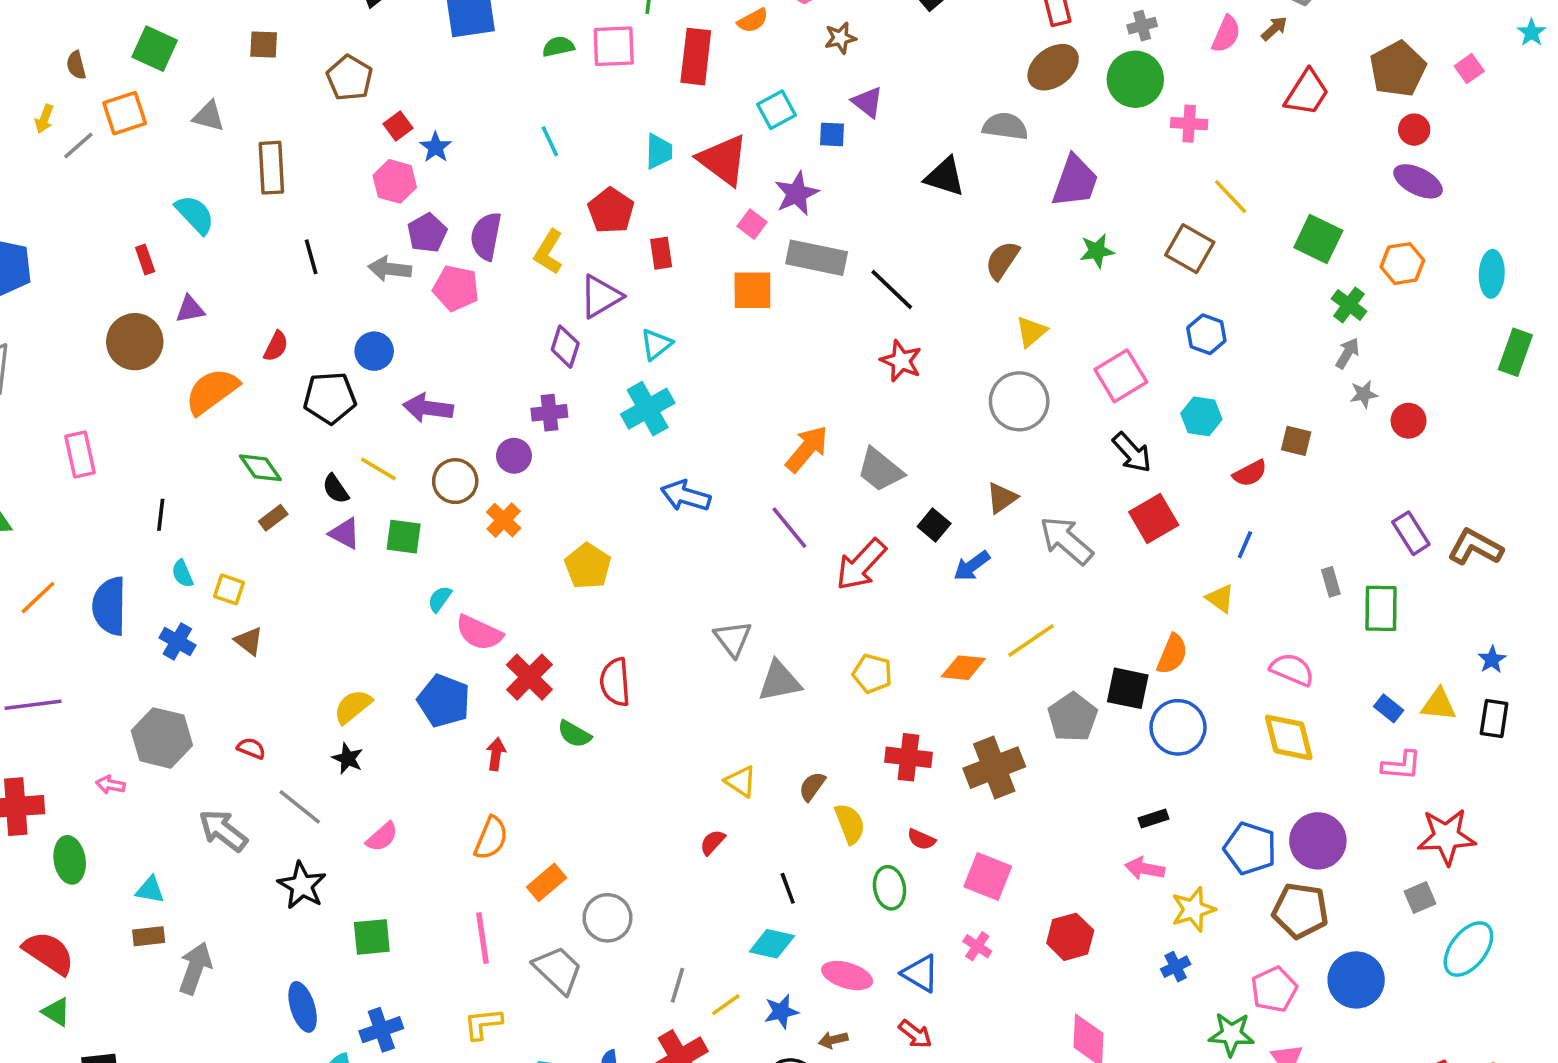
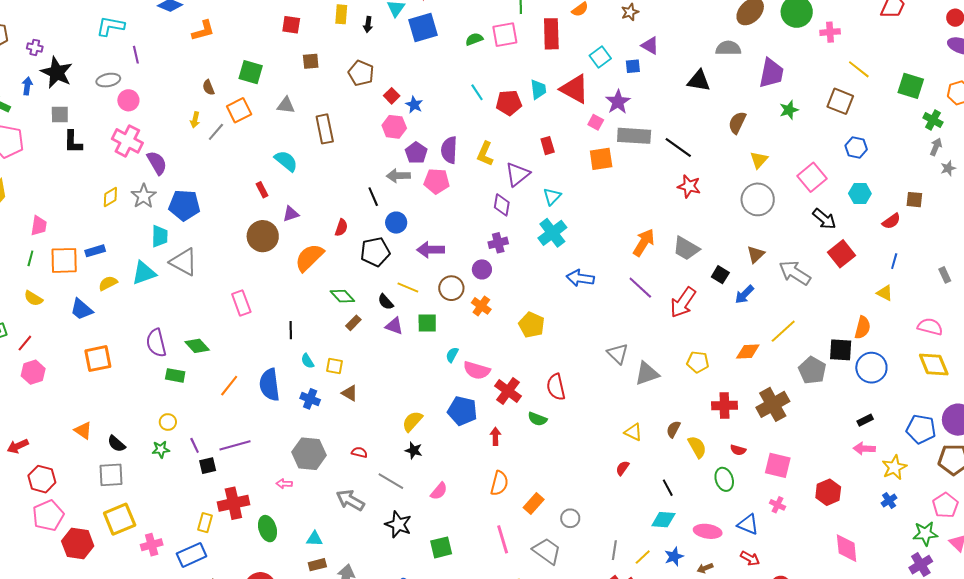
red pentagon: (611, 211) -> (509, 103), moved, turned -30
black line: (311, 257) -> (373, 197), moved
gray circle: (607, 918) -> (570, 518), size x0.7

